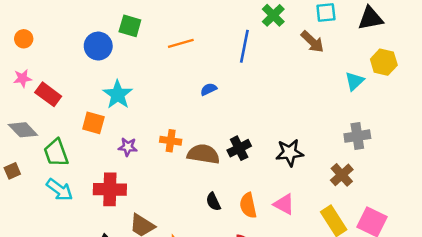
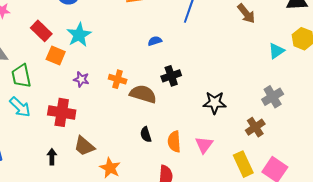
red rectangle: (48, 94) -> (41, 31), moved
gray cross: (357, 136) -> (273, 97), turned -30
black cross: (239, 148) -> (171, 76), moved
pink triangle: (284, 204) -> (204, 145), turned 30

